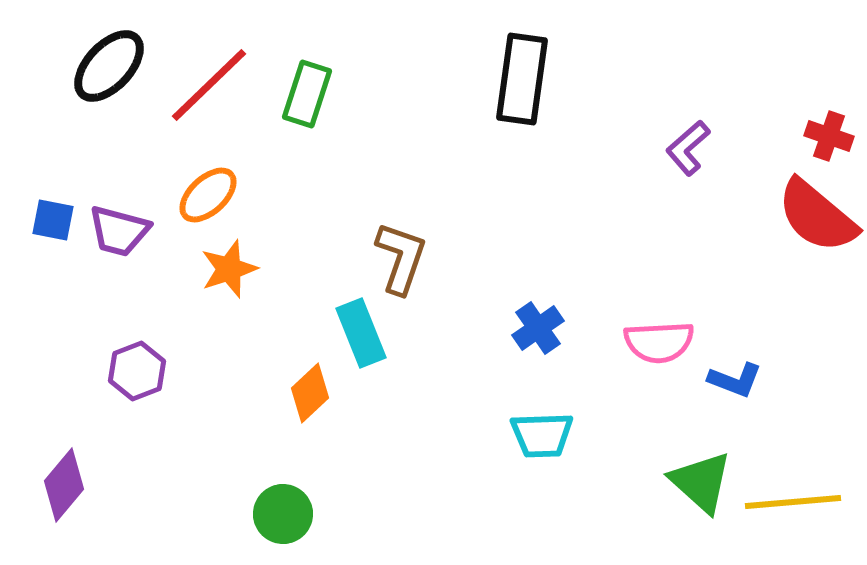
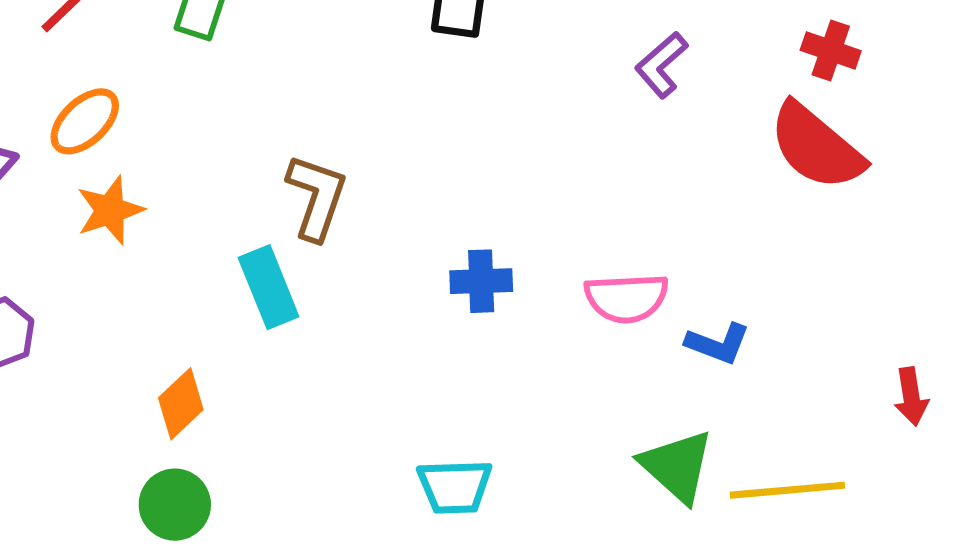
blue cross: (538, 328) -> (481, 281), turned 33
orange diamond: (310, 393) -> (181, 404), moved
cyan trapezoid: (542, 435) -> (455, 487), moved

